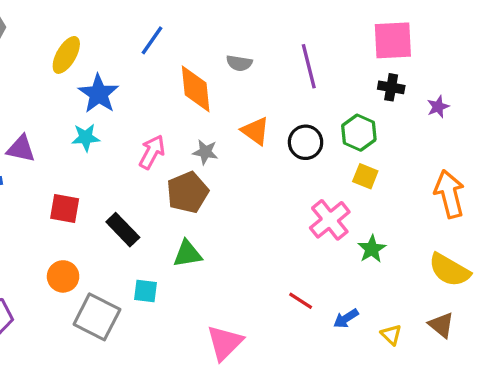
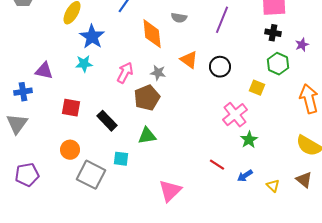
purple line: (309, 66) -> (222, 20), turned 36
green hexagon: (359, 133) -> (278, 64), moved
green star: (372, 249) -> (249, 140), moved

